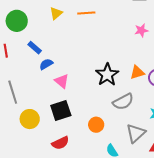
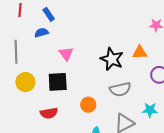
blue semicircle: (46, 64) -> (41, 33), moved
orange triangle: (137, 72) -> (140, 52), moved
black star: (107, 75) -> (112, 59), turned -30

